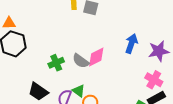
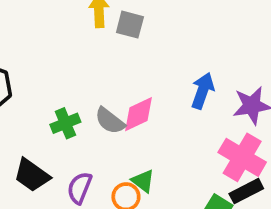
pink cross: (154, 80) -> (242, 157), size x1.4
green triangle: (79, 91) -> (143, 181), moved

